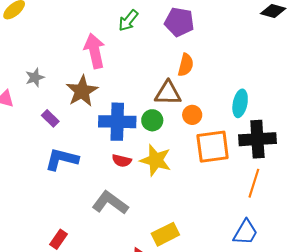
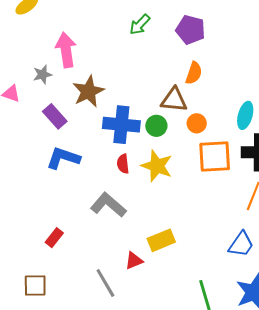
pink arrow: (95, 51) -> (66, 50), moved
purple rectangle: (50, 118) -> (55, 116), size x1.4
red semicircle: (122, 161) -> (123, 164), turned 66

